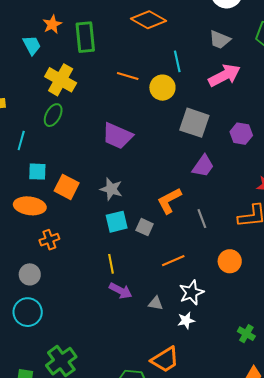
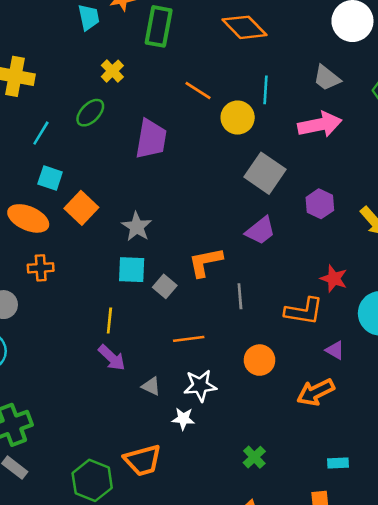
yellow cross: (61, 80) -> (112, 71), size x0.6
purple trapezoid: (117, 136) -> (151, 139), moved, turned -120

